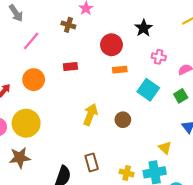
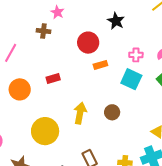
pink cross: (159, 57) -> (136, 55), moved
red rectangle: (70, 67) -> (53, 79), moved
yellow circle: (26, 123) -> (45, 131), moved

